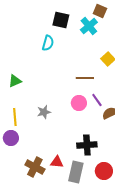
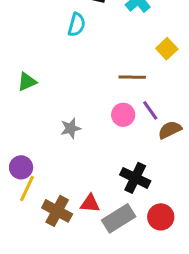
yellow line: (15, 117) -> (27, 188), moved, turned 30
black cross: (87, 145) -> (135, 178), turned 30
gray rectangle: (76, 172) -> (119, 218), turned 45

